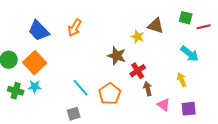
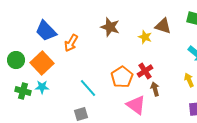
orange arrow: (75, 28) -> (71, 43), moved
brown star: (117, 56) -> (110, 27), moved
orange pentagon: (110, 94) -> (122, 77), moved
pink triangle: (164, 105) -> (136, 105), moved, size x1.5

